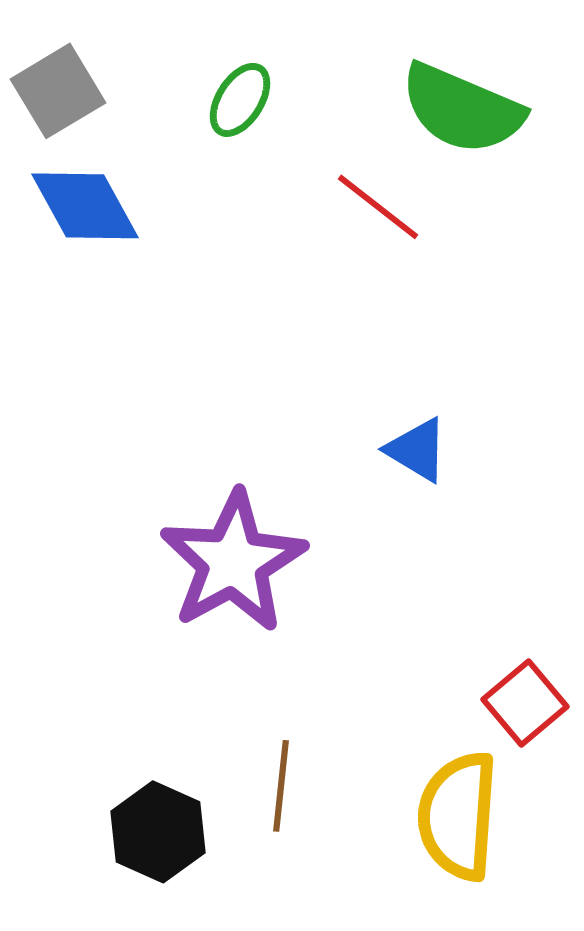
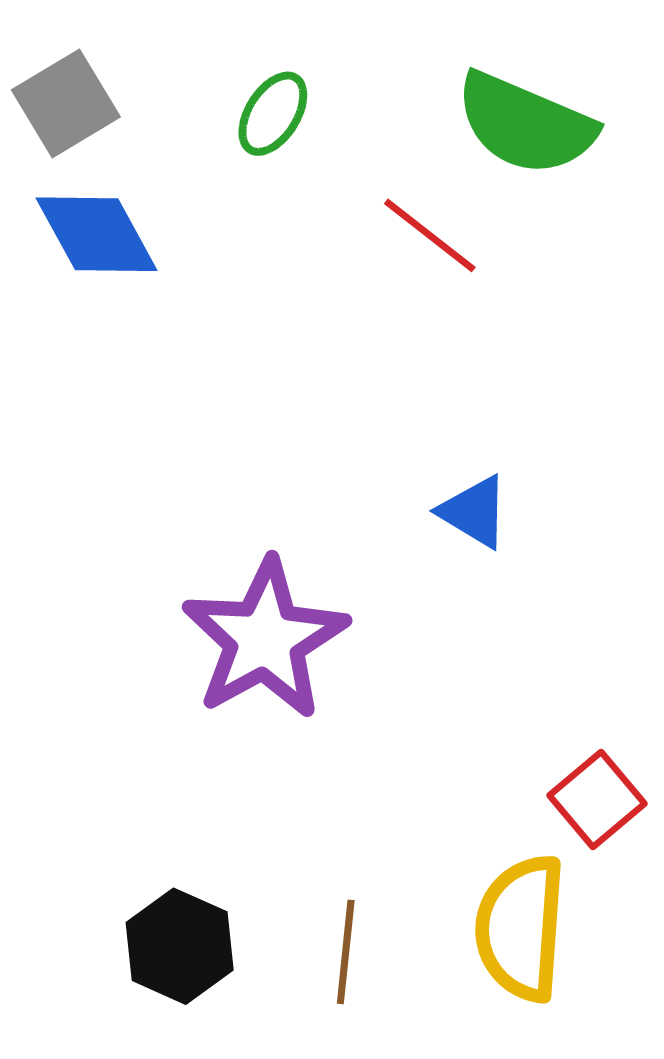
brown line: (281, 786) -> (346, 952), moved

